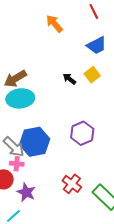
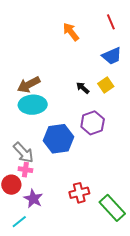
purple hexagon: (82, 133) -> (93, 123), moved
blue hexagon: (35, 142) -> (59, 139), moved
red cross: (72, 184) -> (79, 193), turned 36

